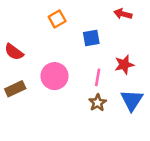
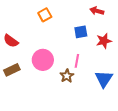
blue square: (91, 38) -> (81, 32), moved
red star: (124, 65) -> (104, 41), moved
brown star: (98, 103) -> (67, 76), moved

